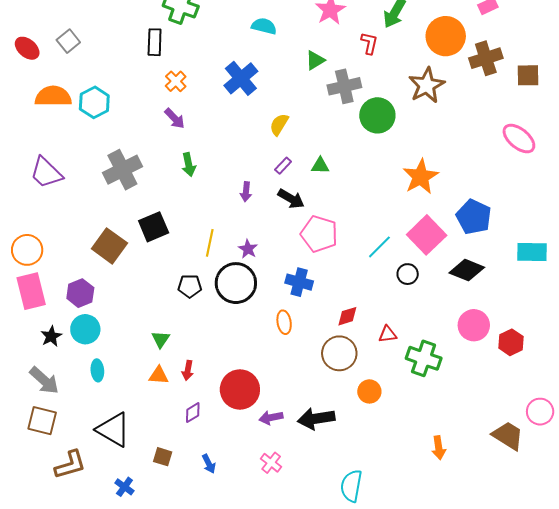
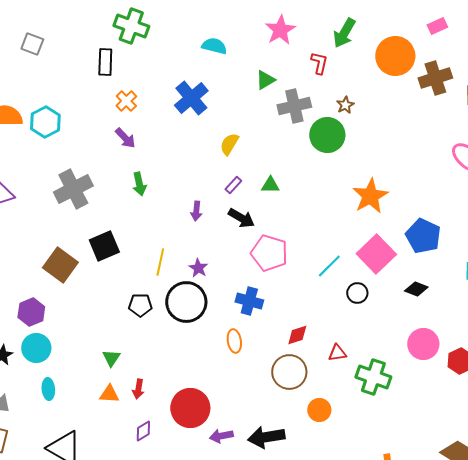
gray square: (68, 41) -> (32, 44), moved, turned -30
brown star: (427, 85) -> (345, 105), moved, size x0.5
black diamond: (467, 270) -> (416, 289), size x0.7

